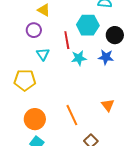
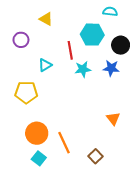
purple circle: (34, 30) -> (21, 40), moved
cyan triangle: (43, 54) -> (45, 65), turned 32
orange line: (72, 115) -> (64, 143), moved

